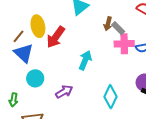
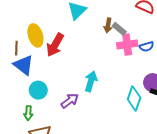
brown line: (19, 36) -> (16, 48), turned -32
cyan arrow: (85, 60) -> (91, 81), moved
cyan diamond: (111, 97) -> (134, 98), moved
green arrow: (14, 100) -> (28, 113), moved

